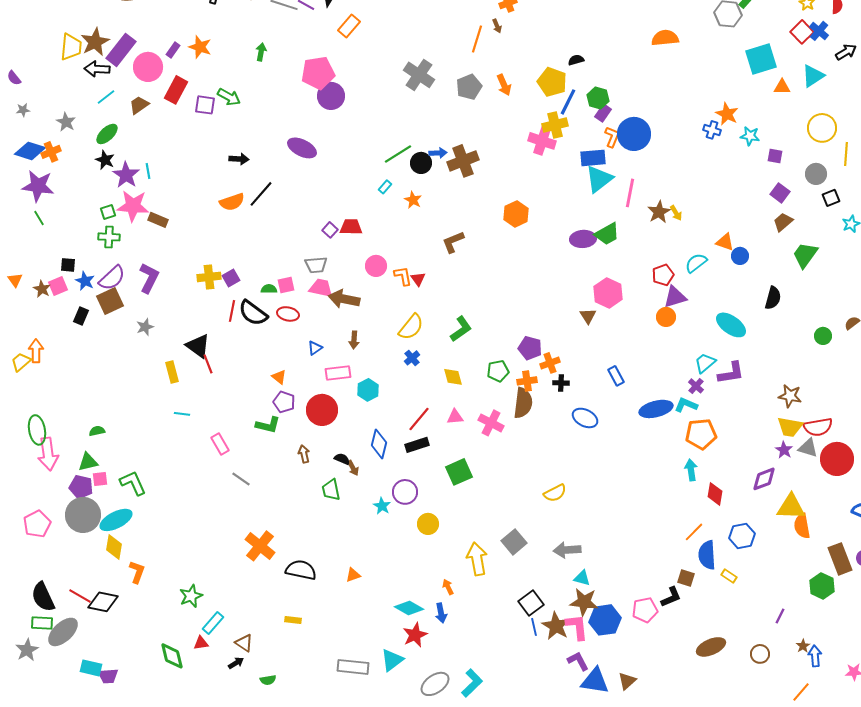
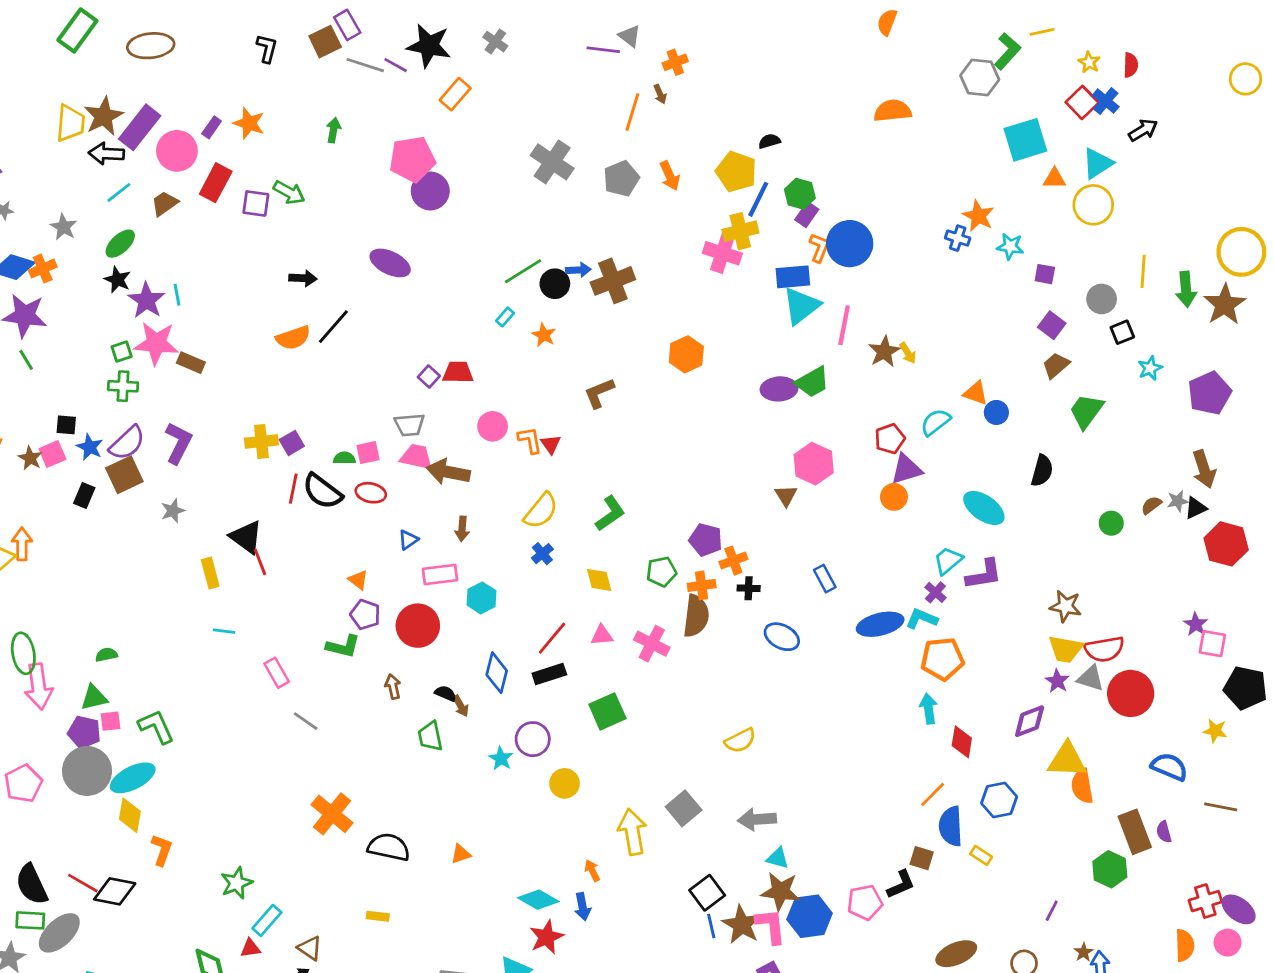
yellow circle: (822, 128) -> (1093, 205), moved

